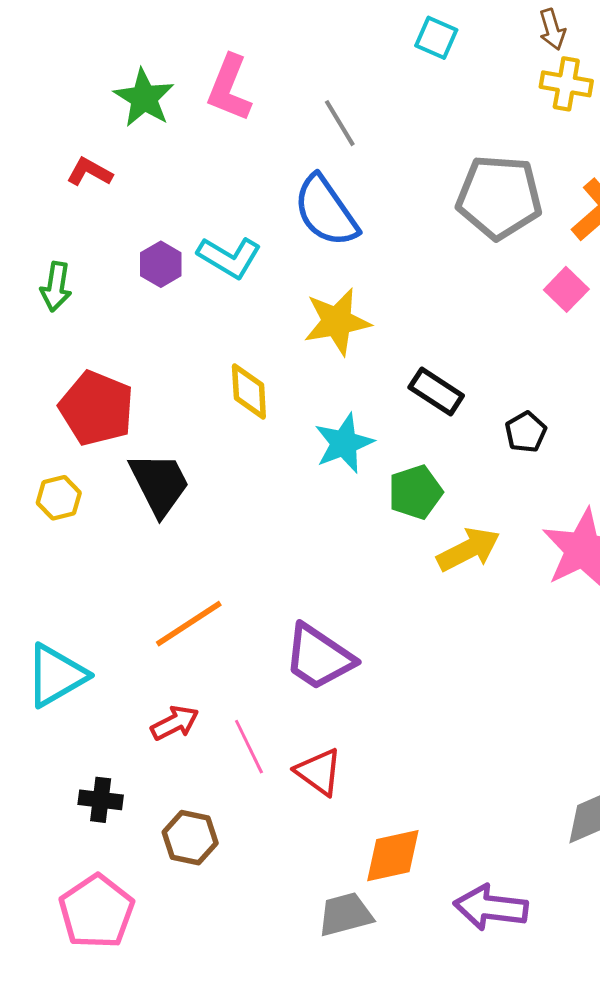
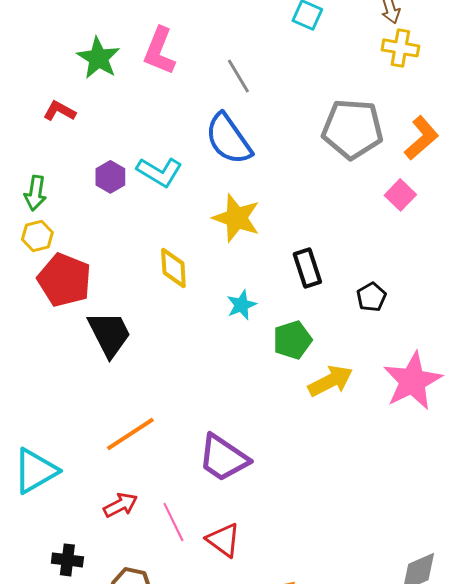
yellow star: (337, 322) -> (236, 218), turned 30
black rectangle: (436, 392) -> (307, 268), turned 39
cyan star: (344, 443) -> (241, 305), size x0.7
yellow hexagon: (59, 498) -> (37, 236), moved

